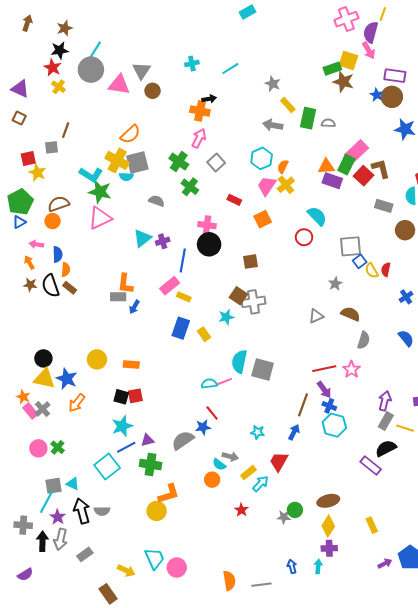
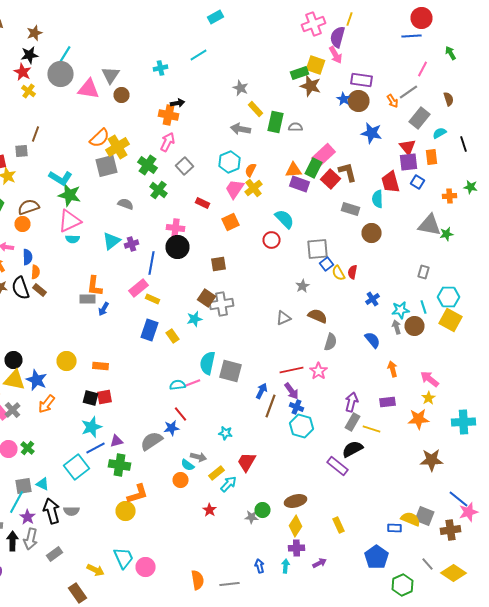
cyan line: (230, 69) -> (198, 55), moved
yellow cross: (117, 160) -> (118, 147), moved, turned 30
cyan semicircle: (126, 177) -> (72, 239), moved
blue arrow: (294, 432) -> (262, 391), moved
purple arrow: (385, 563) -> (320, 563), moved

